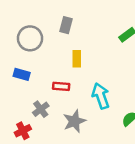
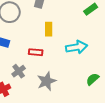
cyan arrow: (101, 96) -> (77, 47), moved, turned 100

